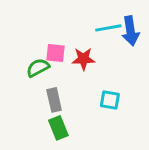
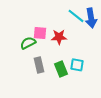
cyan line: (108, 28) -> (76, 16), turned 48
green rectangle: (58, 128) -> (61, 69), moved

